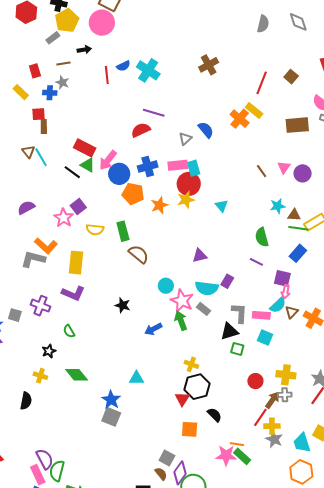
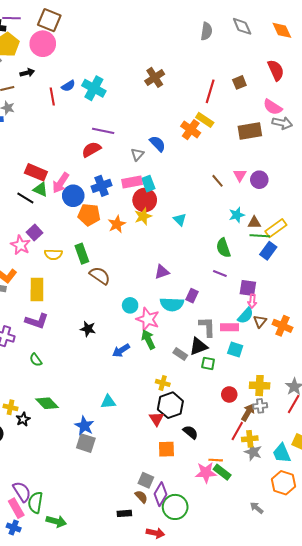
brown square: (291, 77) -> (239, 82), turned 32
blue rectangle: (298, 253) -> (268, 251), moved
gray rectangle: (204, 309) -> (180, 354), moved
black star: (49, 351) -> (23, 419), moved

